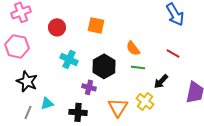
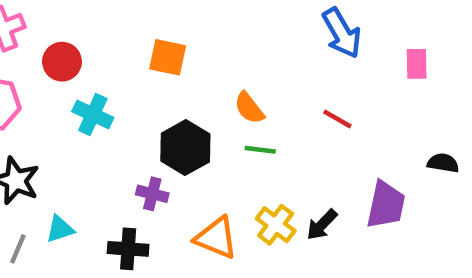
red circle: (57, 27) -> (62, 62), moved
cyan cross: (69, 59) -> (93, 115), moved
black arrow: (161, 81) -> (322, 225), moved
orange triangle: (118, 107) -> (216, 238), turned -40

